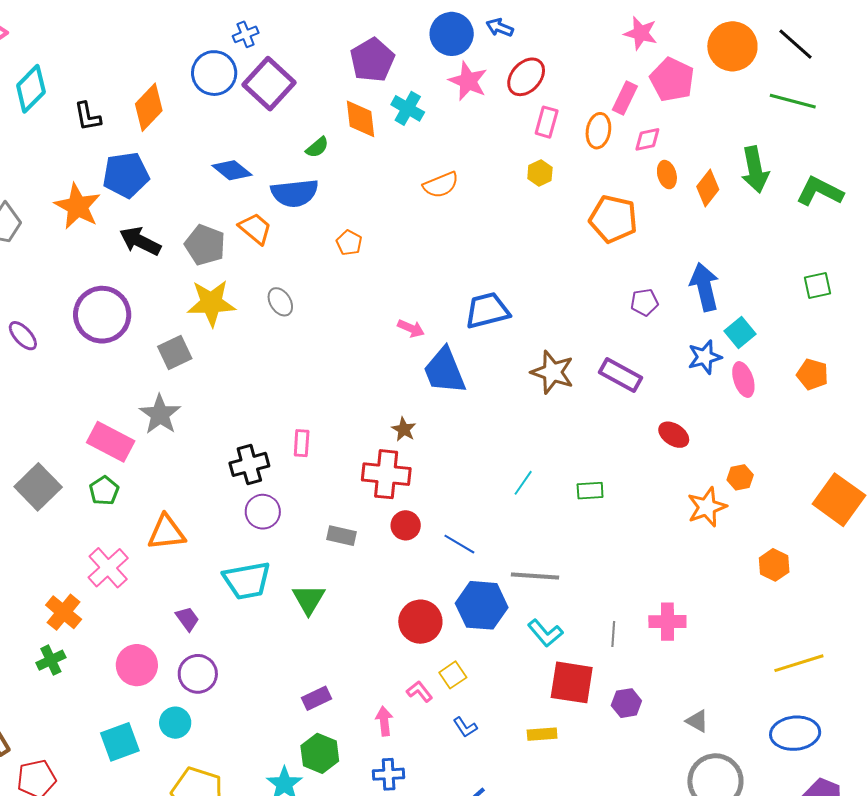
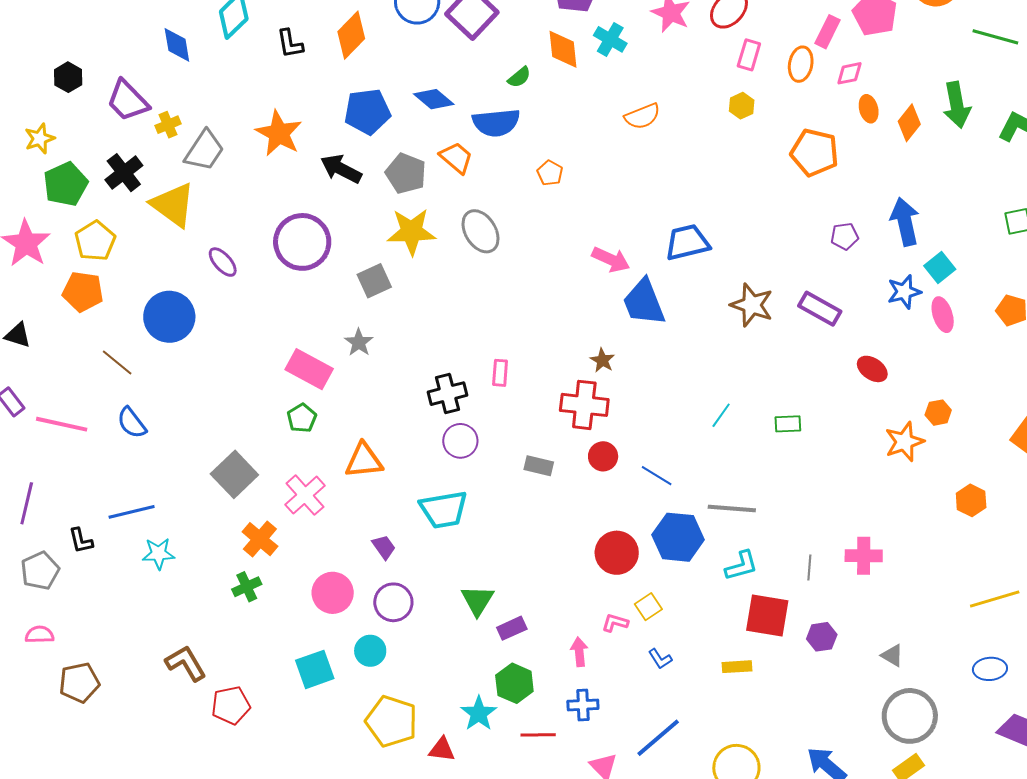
blue pentagon: (126, 175) -> (367, 112), moved
gray ellipse: (280, 302) -> (480, 231), size x1.5
pink arrow: (411, 328) -> (611, 260), size x1.4
gray star: (160, 414) -> (359, 342), size x0.7
gray square: (38, 487) -> (234, 474), moved
green triangle: (309, 599) -> (477, 600), moved
cyan L-shape: (545, 633) -> (741, 566), turned -66
pink L-shape: (420, 692) -> (615, 623), turned -36
blue ellipse: (795, 733) -> (990, 669), size x0.7

